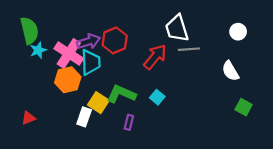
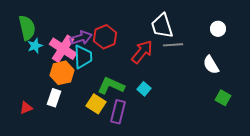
yellow square: (98, 103) -> (96, 104), moved
white rectangle: (84, 117) -> (54, 98), moved
purple rectangle: (129, 122) -> (118, 112), size x1.6

